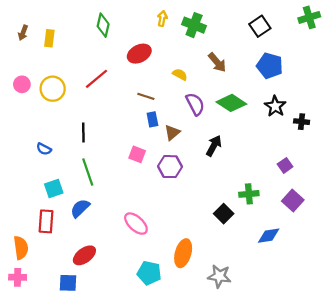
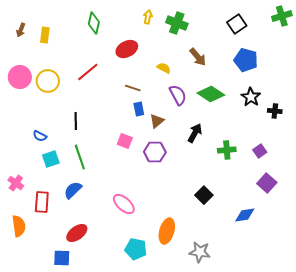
pink circle: (22, 84) -> (20, 77), size x1.5
cyan square: (54, 188) -> (51, 159), moved
green cross: (249, 194) -> (227, 150), moved
pink cross: (18, 277) -> (16, 183), moved, turned 35

